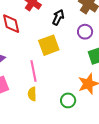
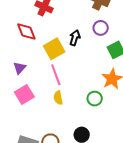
black arrow: (58, 17) -> (75, 38), moved
yellow square: (49, 45) -> (54, 49), moved

